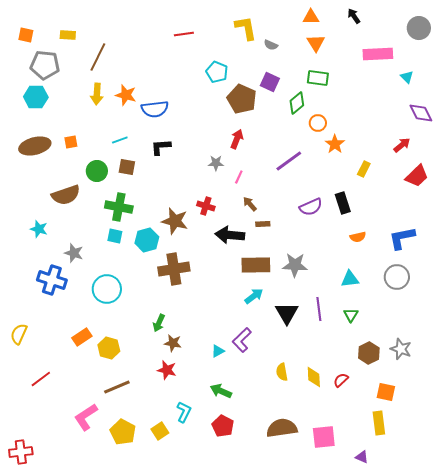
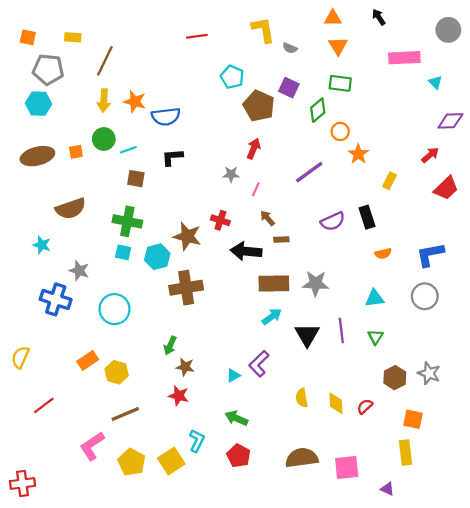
purple diamond: (421, 113) -> (450, 121), turned -65
green circle: (97, 171) -> (104, 139), moved
yellow square: (160, 431) -> (171, 461), size x1.4

